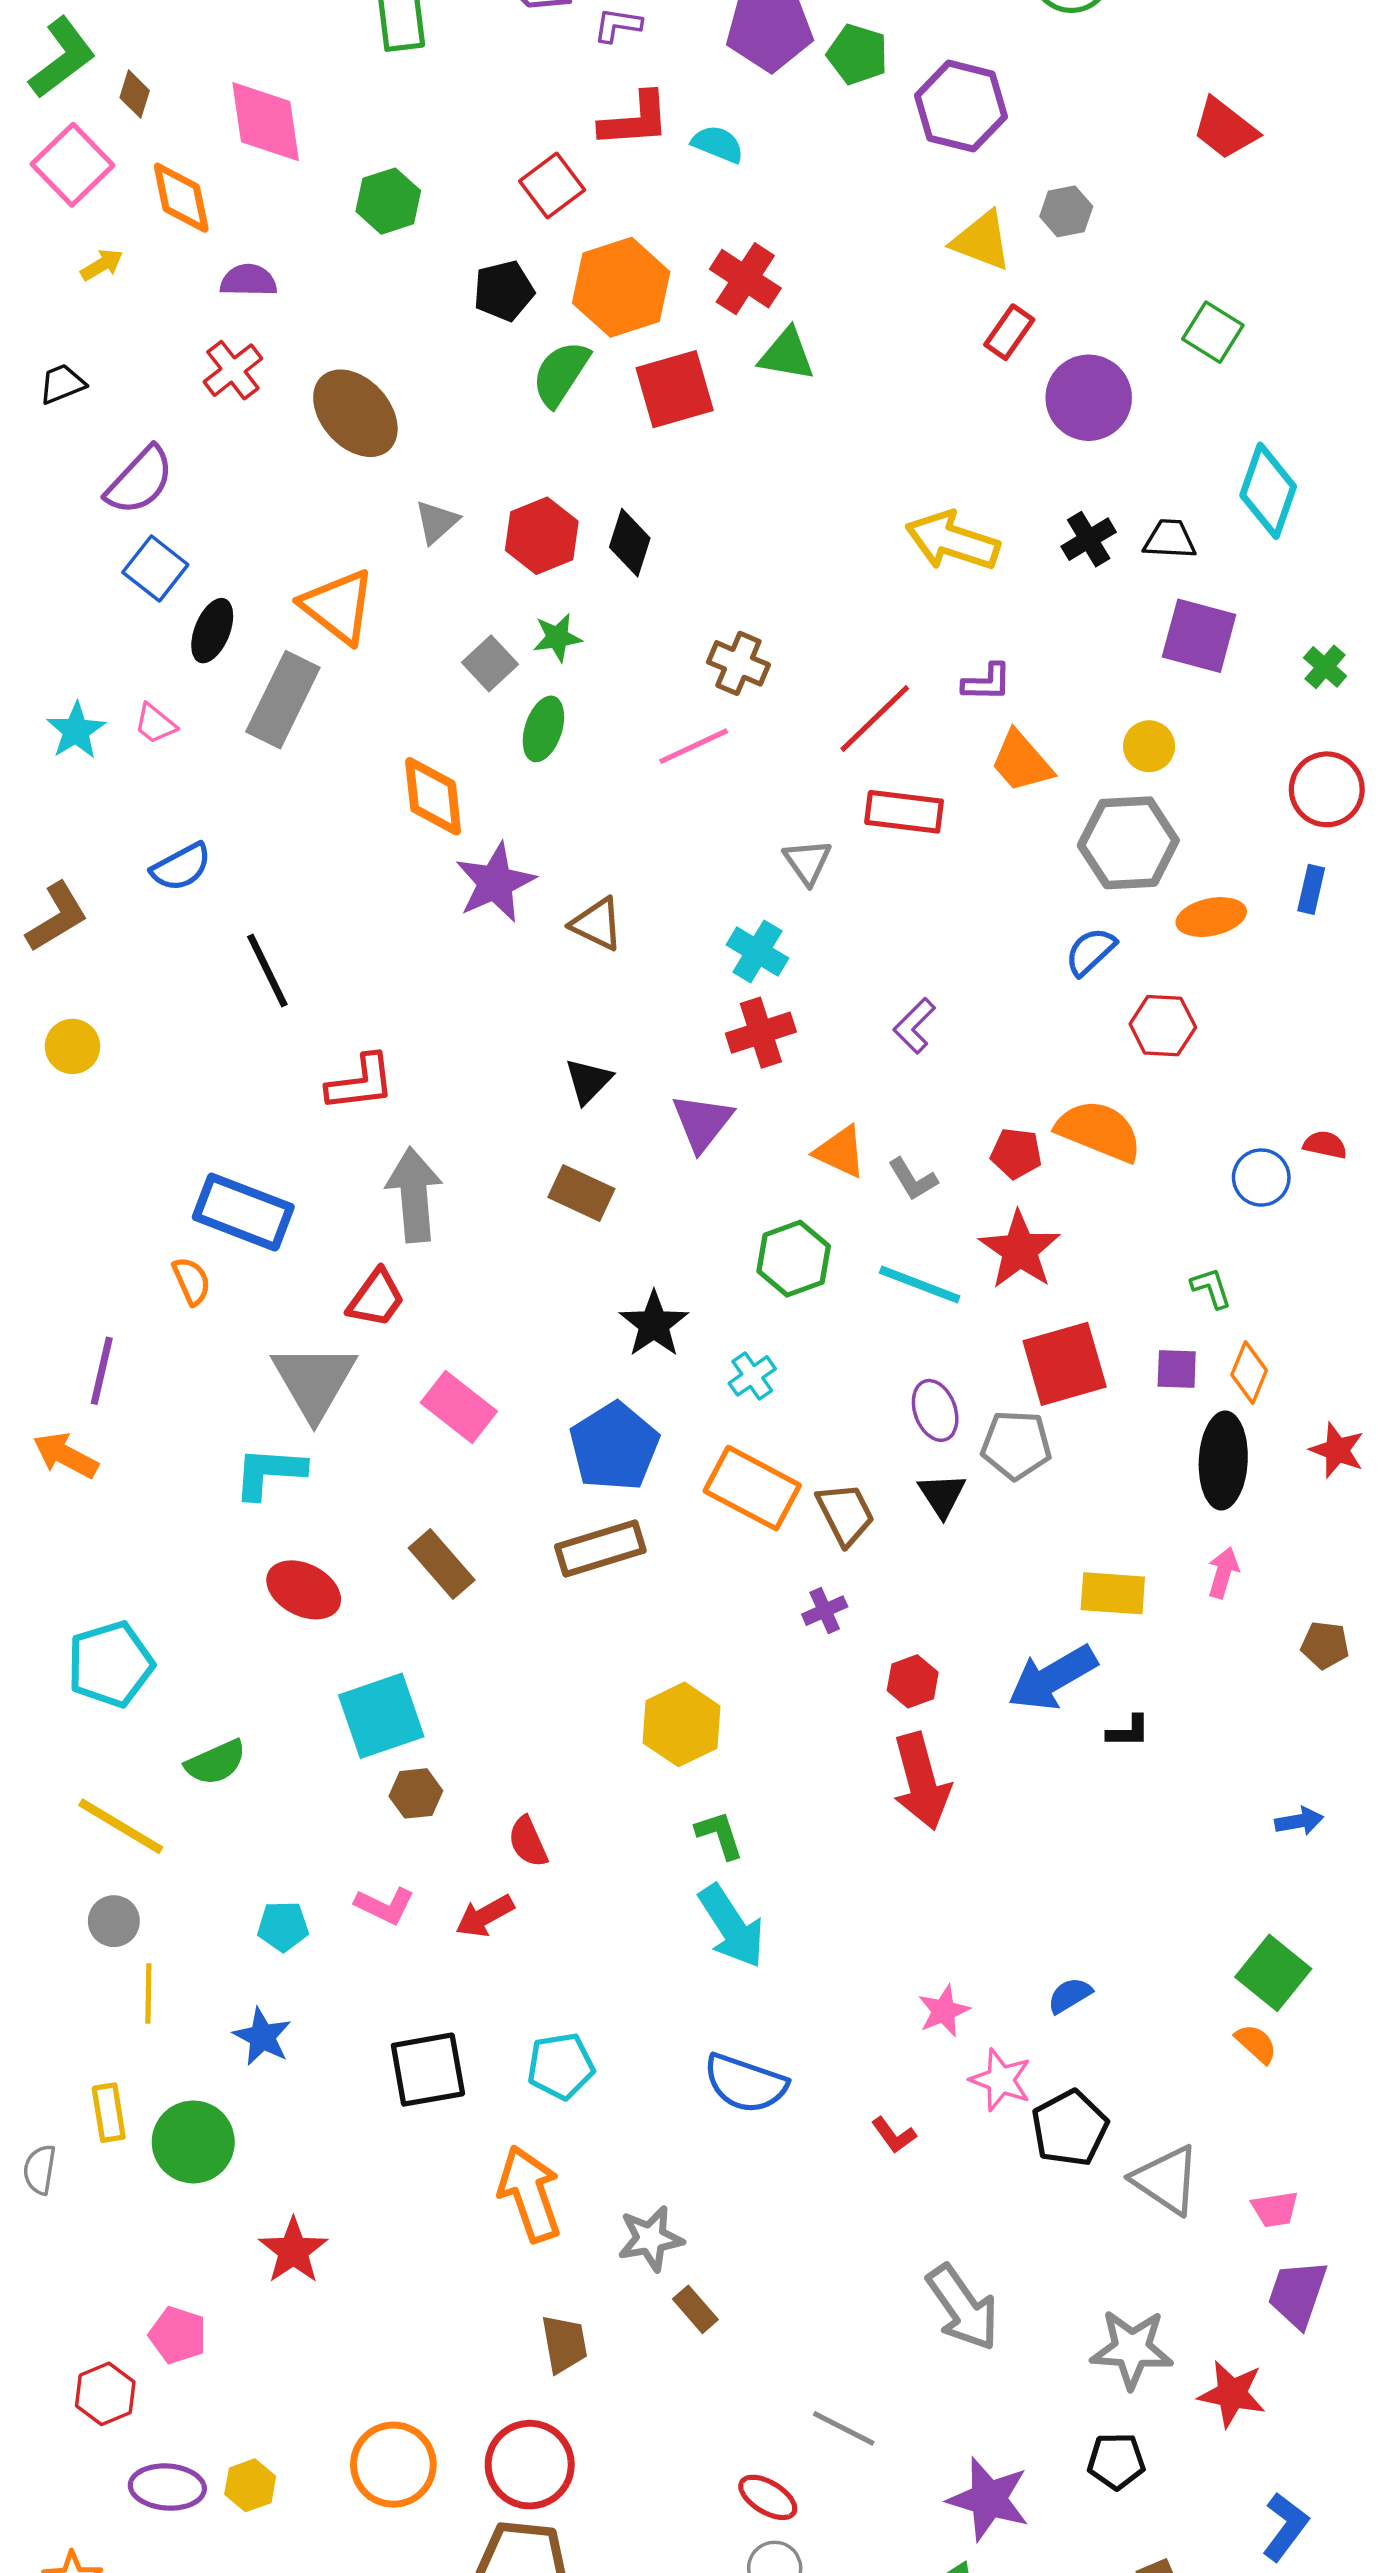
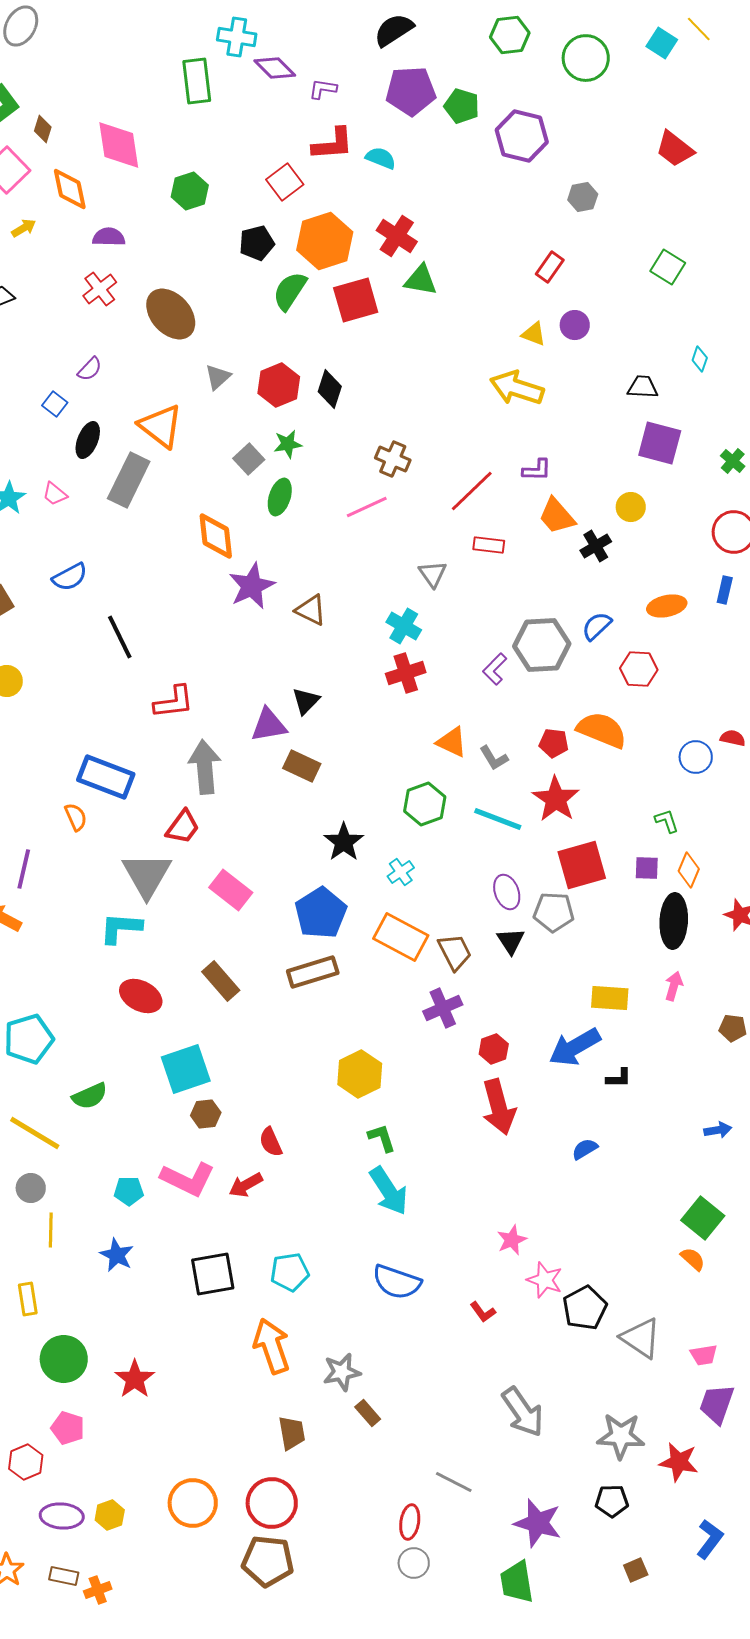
yellow triangle: (982, 241) -> (534, 334), moved, size x0.7
purple circle: (1089, 398) -> (575, 325), moved, size x0.6
purple semicircle: (140, 481) -> (90, 369), moved, size x0.6
cyan diamond: (1268, 491) -> (700, 359), size x0.5
black cross: (1089, 539) -> (596, 546), moved
blue square: (155, 568) -> (55, 404), size x0.7
red rectangle: (904, 812) -> (489, 545), size x0.7
gray hexagon: (1128, 843) -> (542, 645), moved
purple triangle: (702, 1122) -> (269, 725), moved, turned 42
purple cross: (825, 1611) -> (443, 1008), size x1.5
pink L-shape: (385, 1906) -> (188, 1179), size x1.6
blue semicircle: (1070, 1995) -> (585, 1149), moved
green circle: (193, 2142) -> (64, 1359), moved
red ellipse: (768, 2497) -> (410, 1522), turned 68

